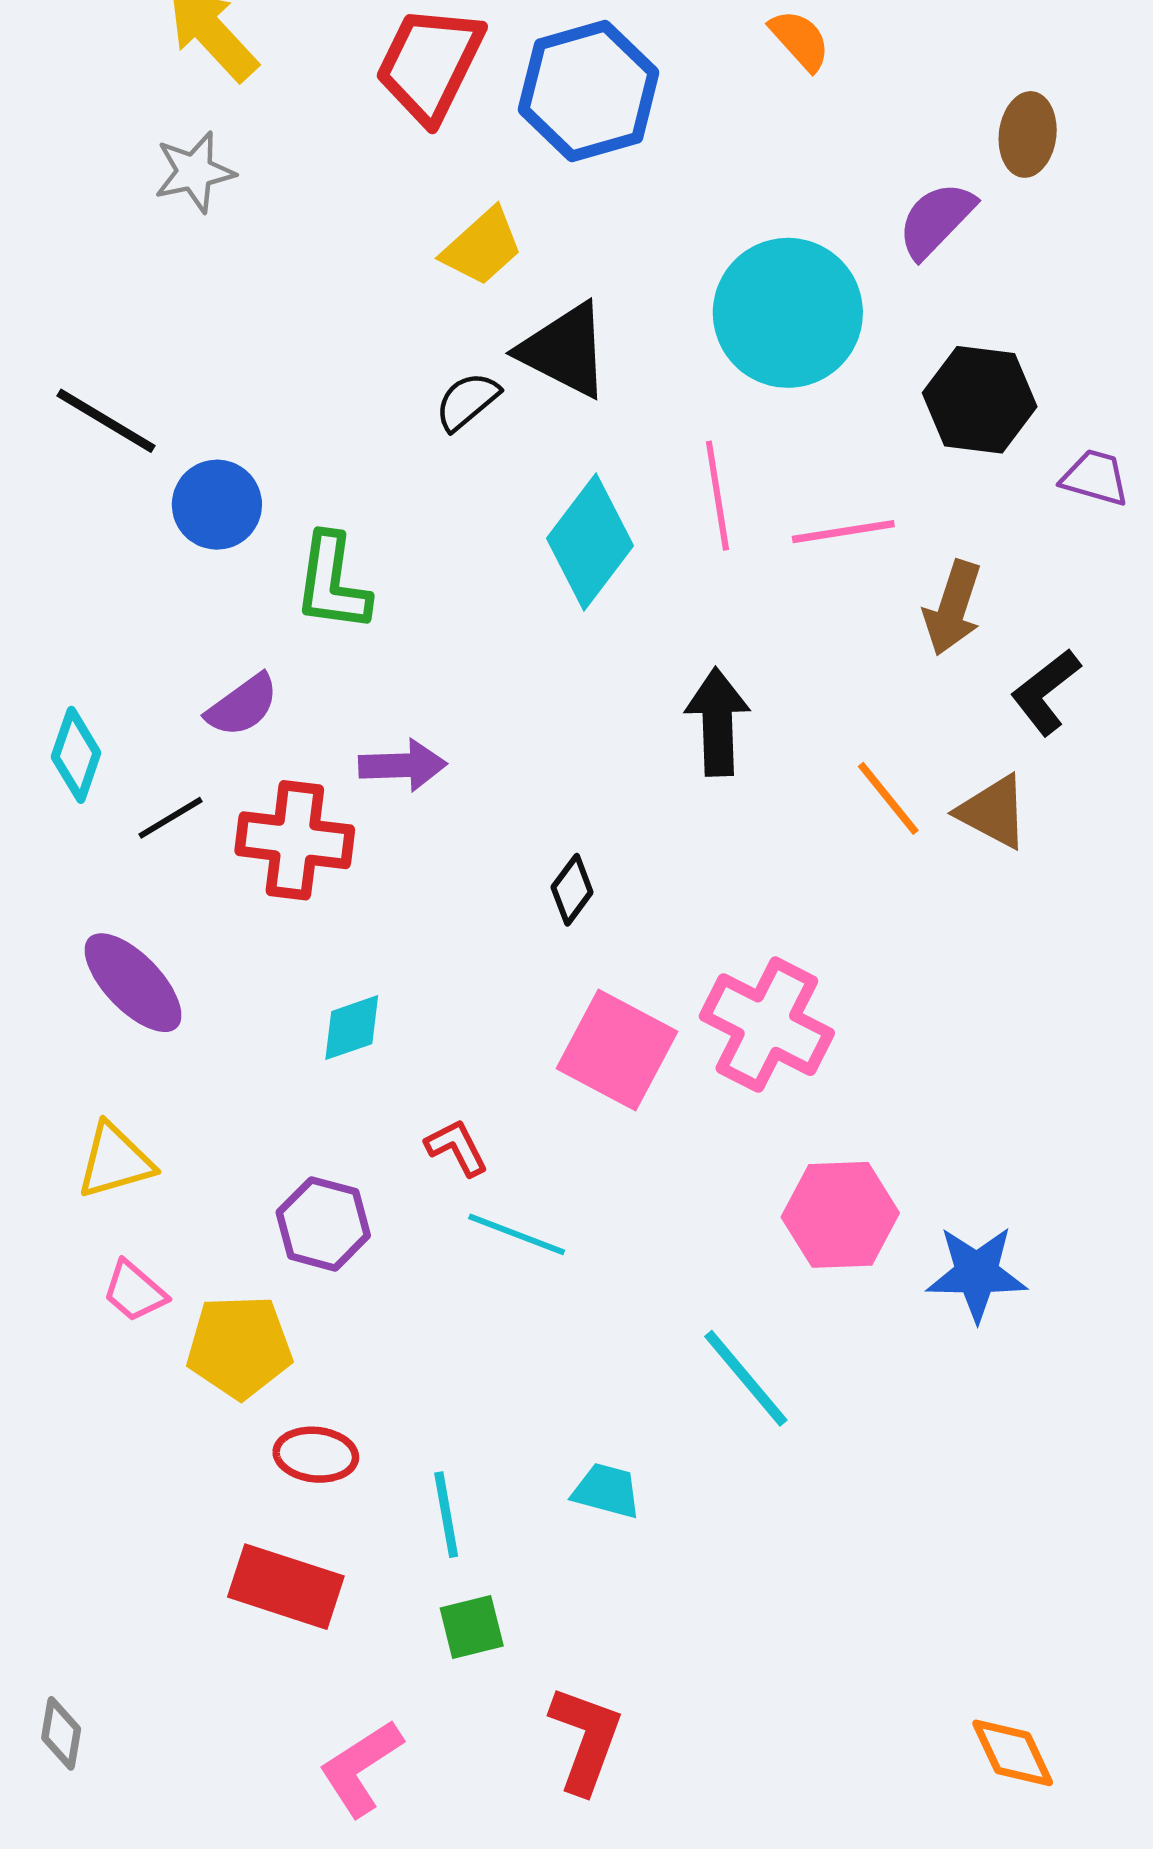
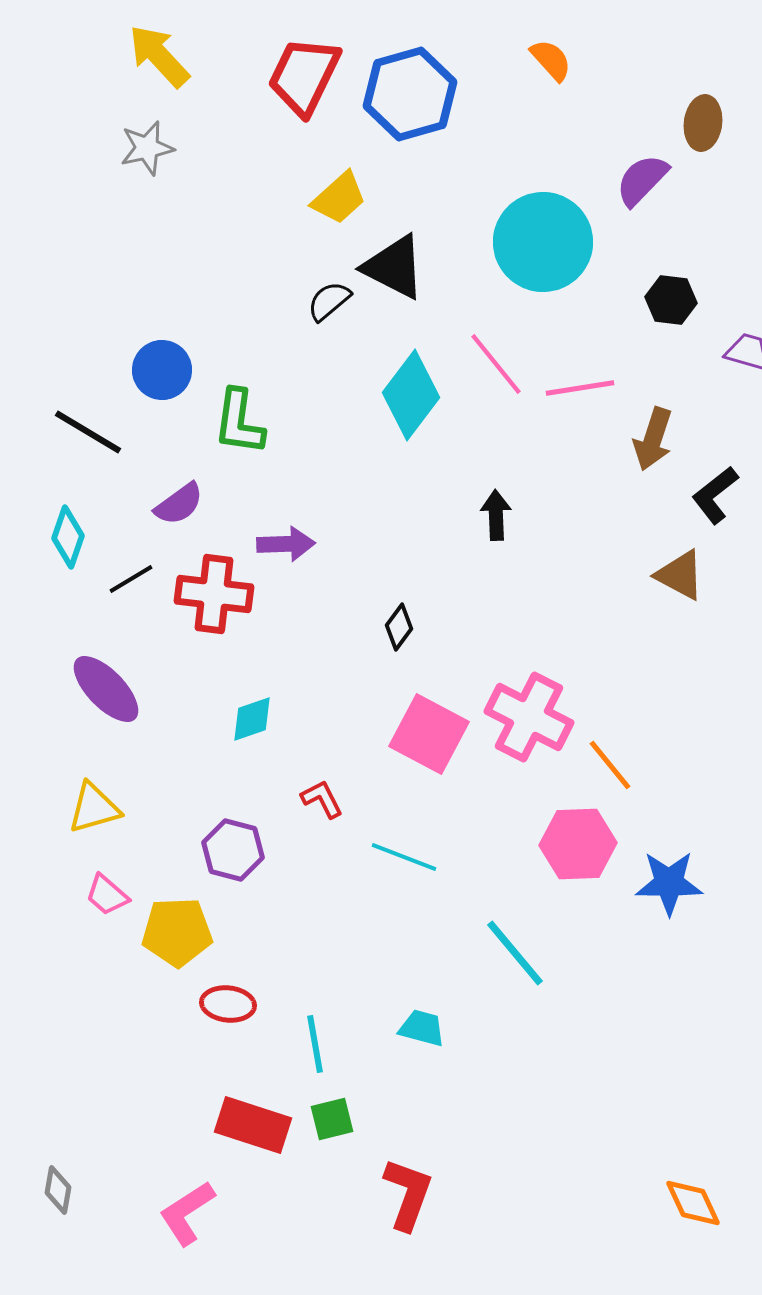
black hexagon: (980, 400) -> (671, 300), size x0.7
black line: (106, 421) -> (88, 432), moved
pink line: (717, 496) -> (496, 364), turned -30
black arrow: (717, 722) -> (496, 515), size x0.7
orange line: (888, 798) -> (610, 765), moved
cyan line: (517, 1234) -> (404, 857), moved
red rectangle: (286, 1587) -> (253, 1125), moved
pink L-shape: (361, 1768) -> (187, 1213), moved

